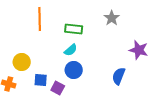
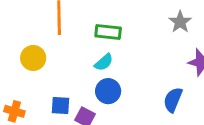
gray star: (112, 18) -> (180, 22), moved
yellow circle: (22, 62) -> (33, 58), moved

